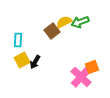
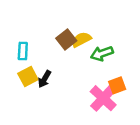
yellow semicircle: (64, 22) -> (81, 40), moved
green arrow: (80, 22) -> (102, 54), moved

